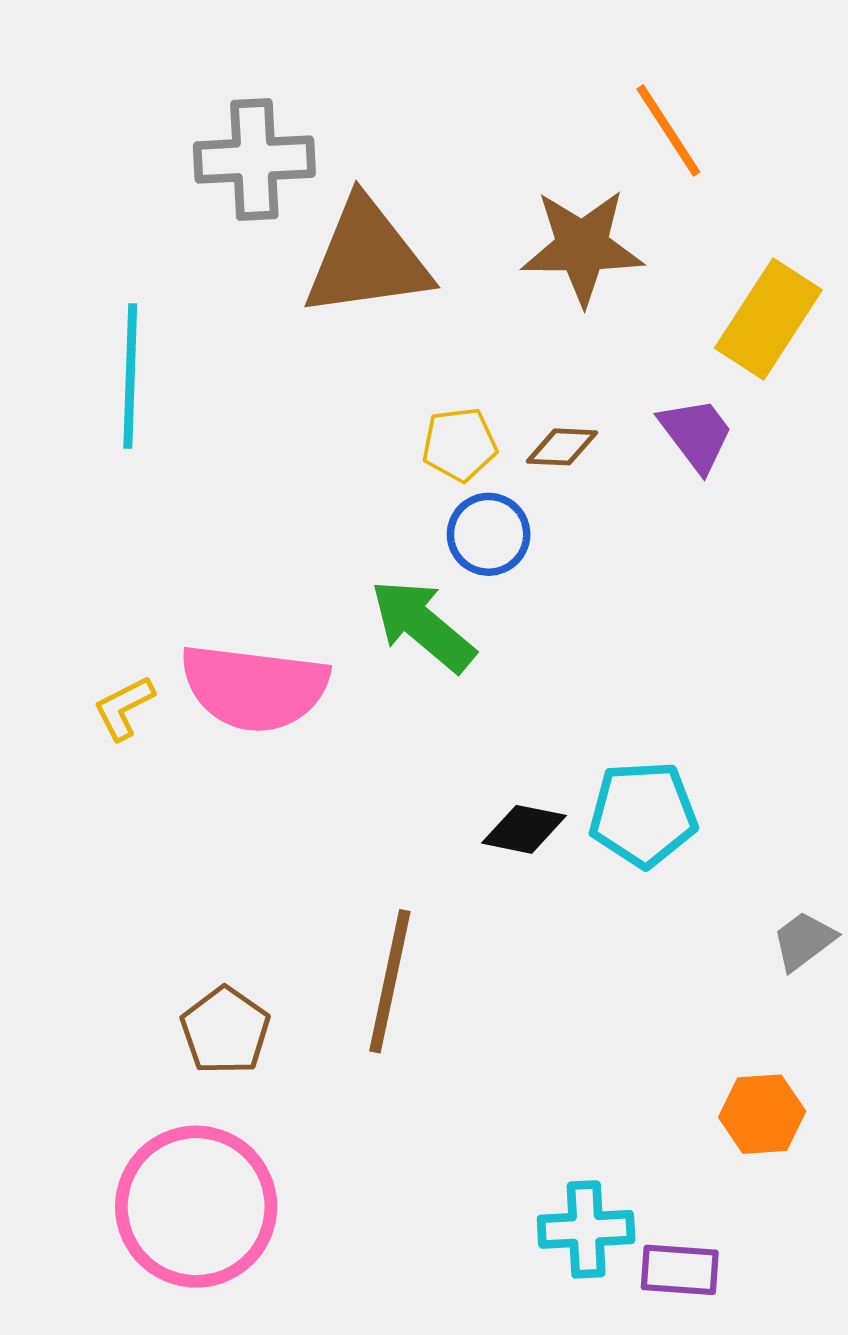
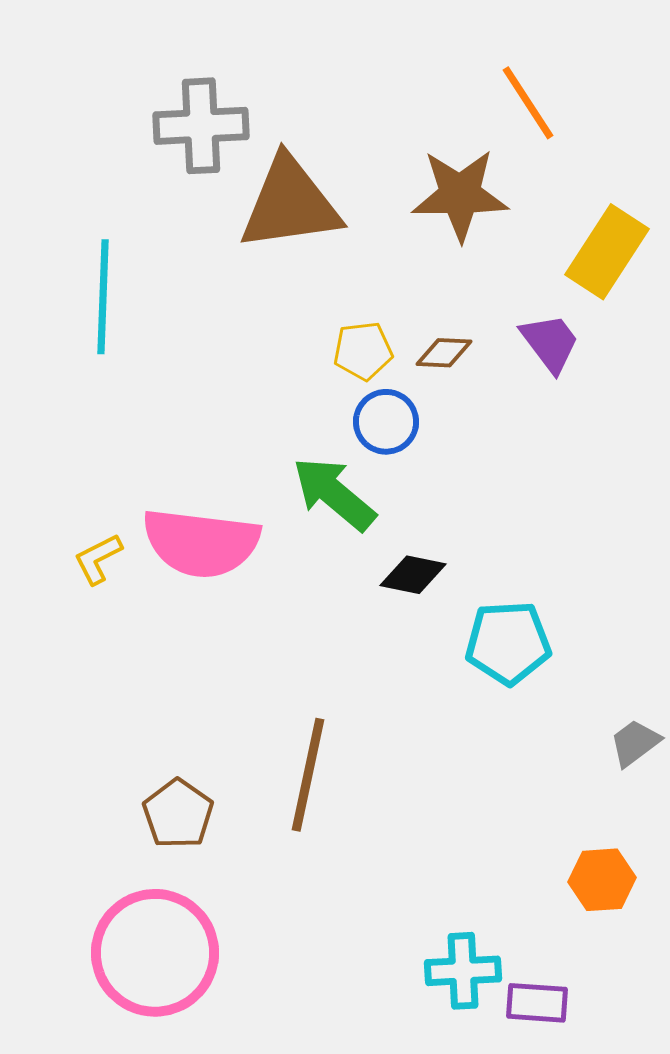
black diamond: (524, 829) -> (413, 575), moved

